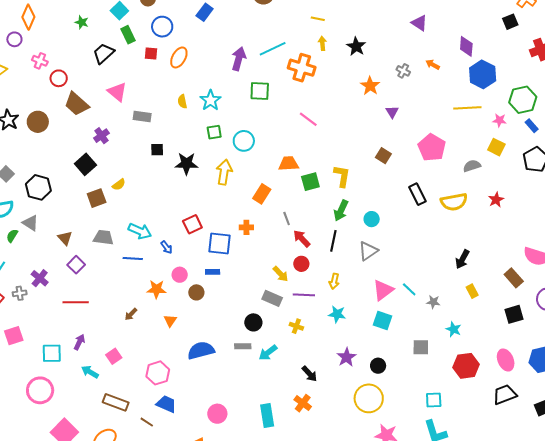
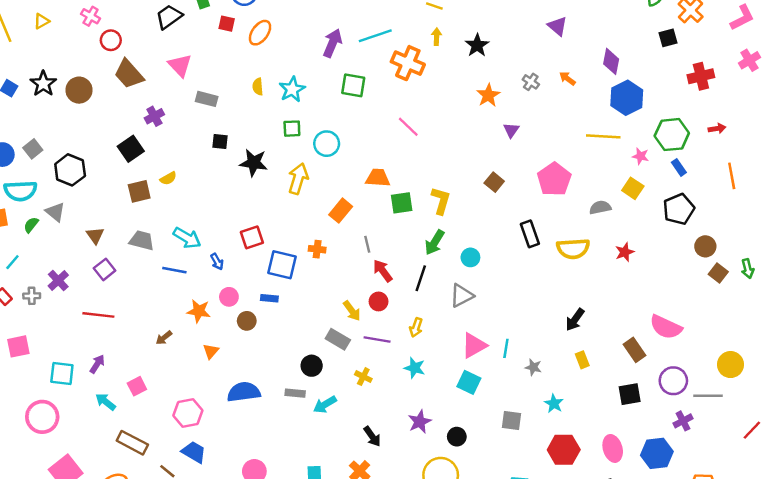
cyan line: (409, 289) -> (506, 348), turned 49

